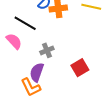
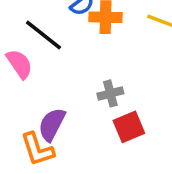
gray cross: (47, 50) -> (110, 93), moved

